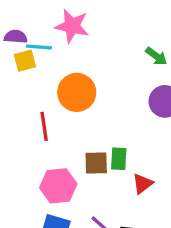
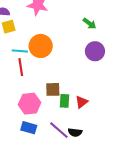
cyan line: (39, 47) -> (20, 51), moved
green rectangle: (119, 159) -> (64, 101), moved

